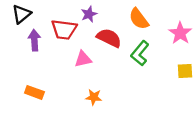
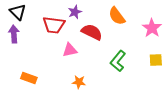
black triangle: (21, 14) -> (18, 12), turned -36
purple arrow: (34, 40) -> (14, 34), moved
green L-shape: (140, 53) -> (118, 61), moved

